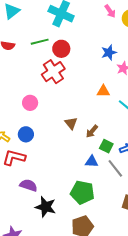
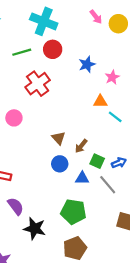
red circle: (61, 49) -> (53, 49), moved
blue star: (109, 52) -> (87, 64), moved
orange triangle: (103, 91) -> (100, 101), moved
blue circle: (26, 134) -> (60, 164), moved
purple semicircle: (29, 185) -> (16, 206), turned 36

